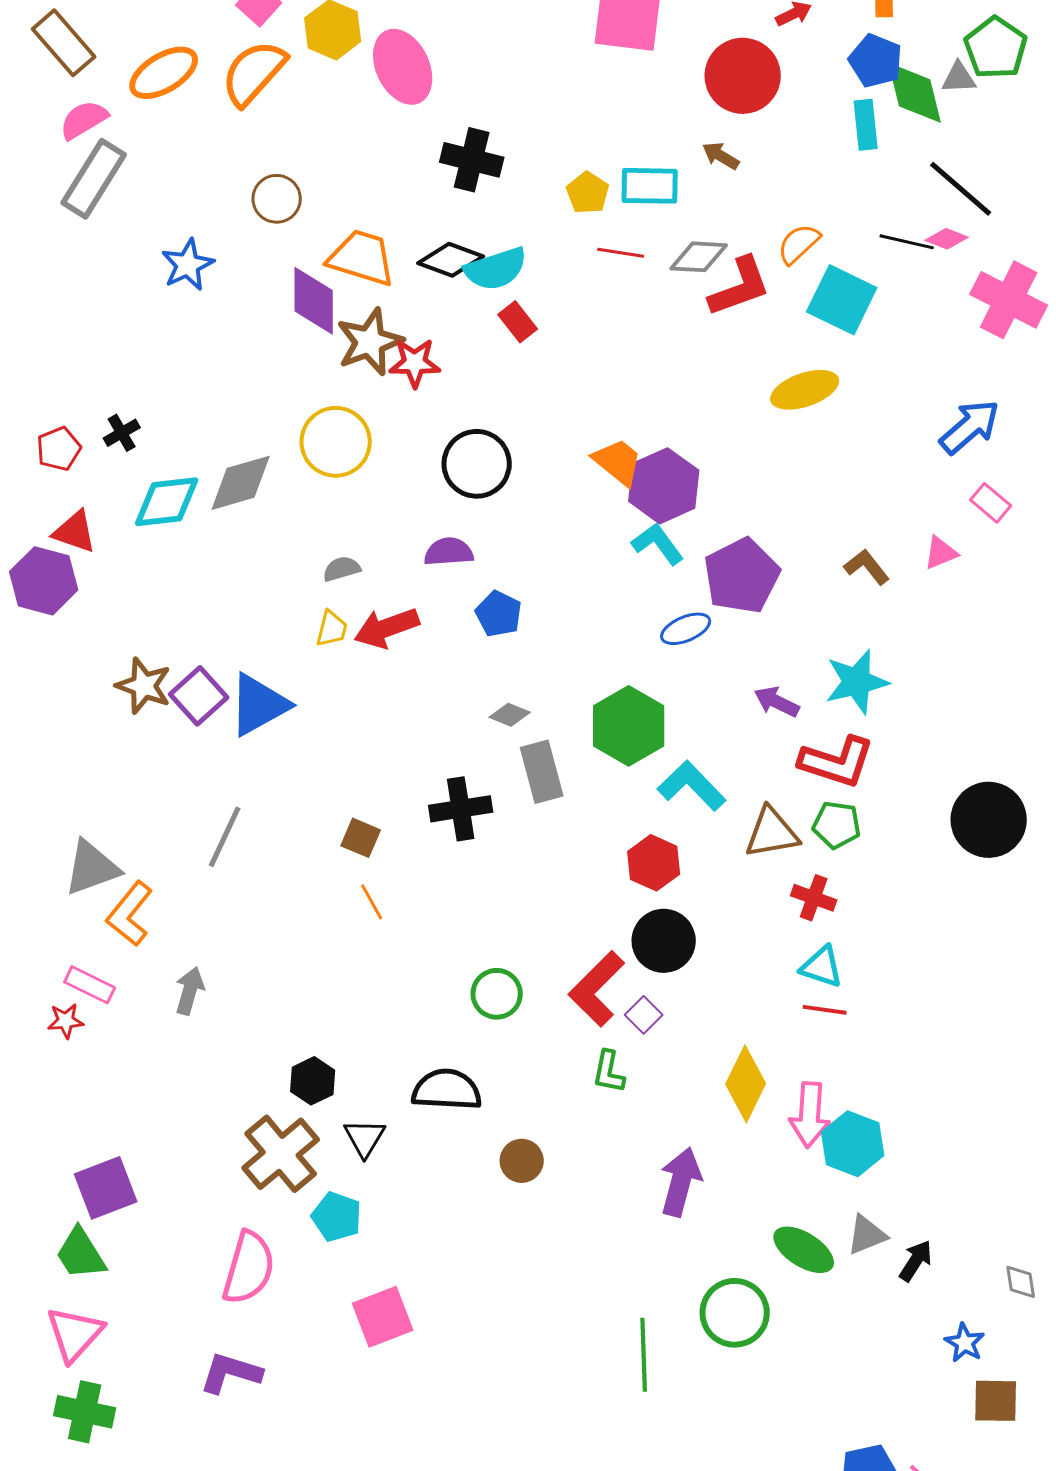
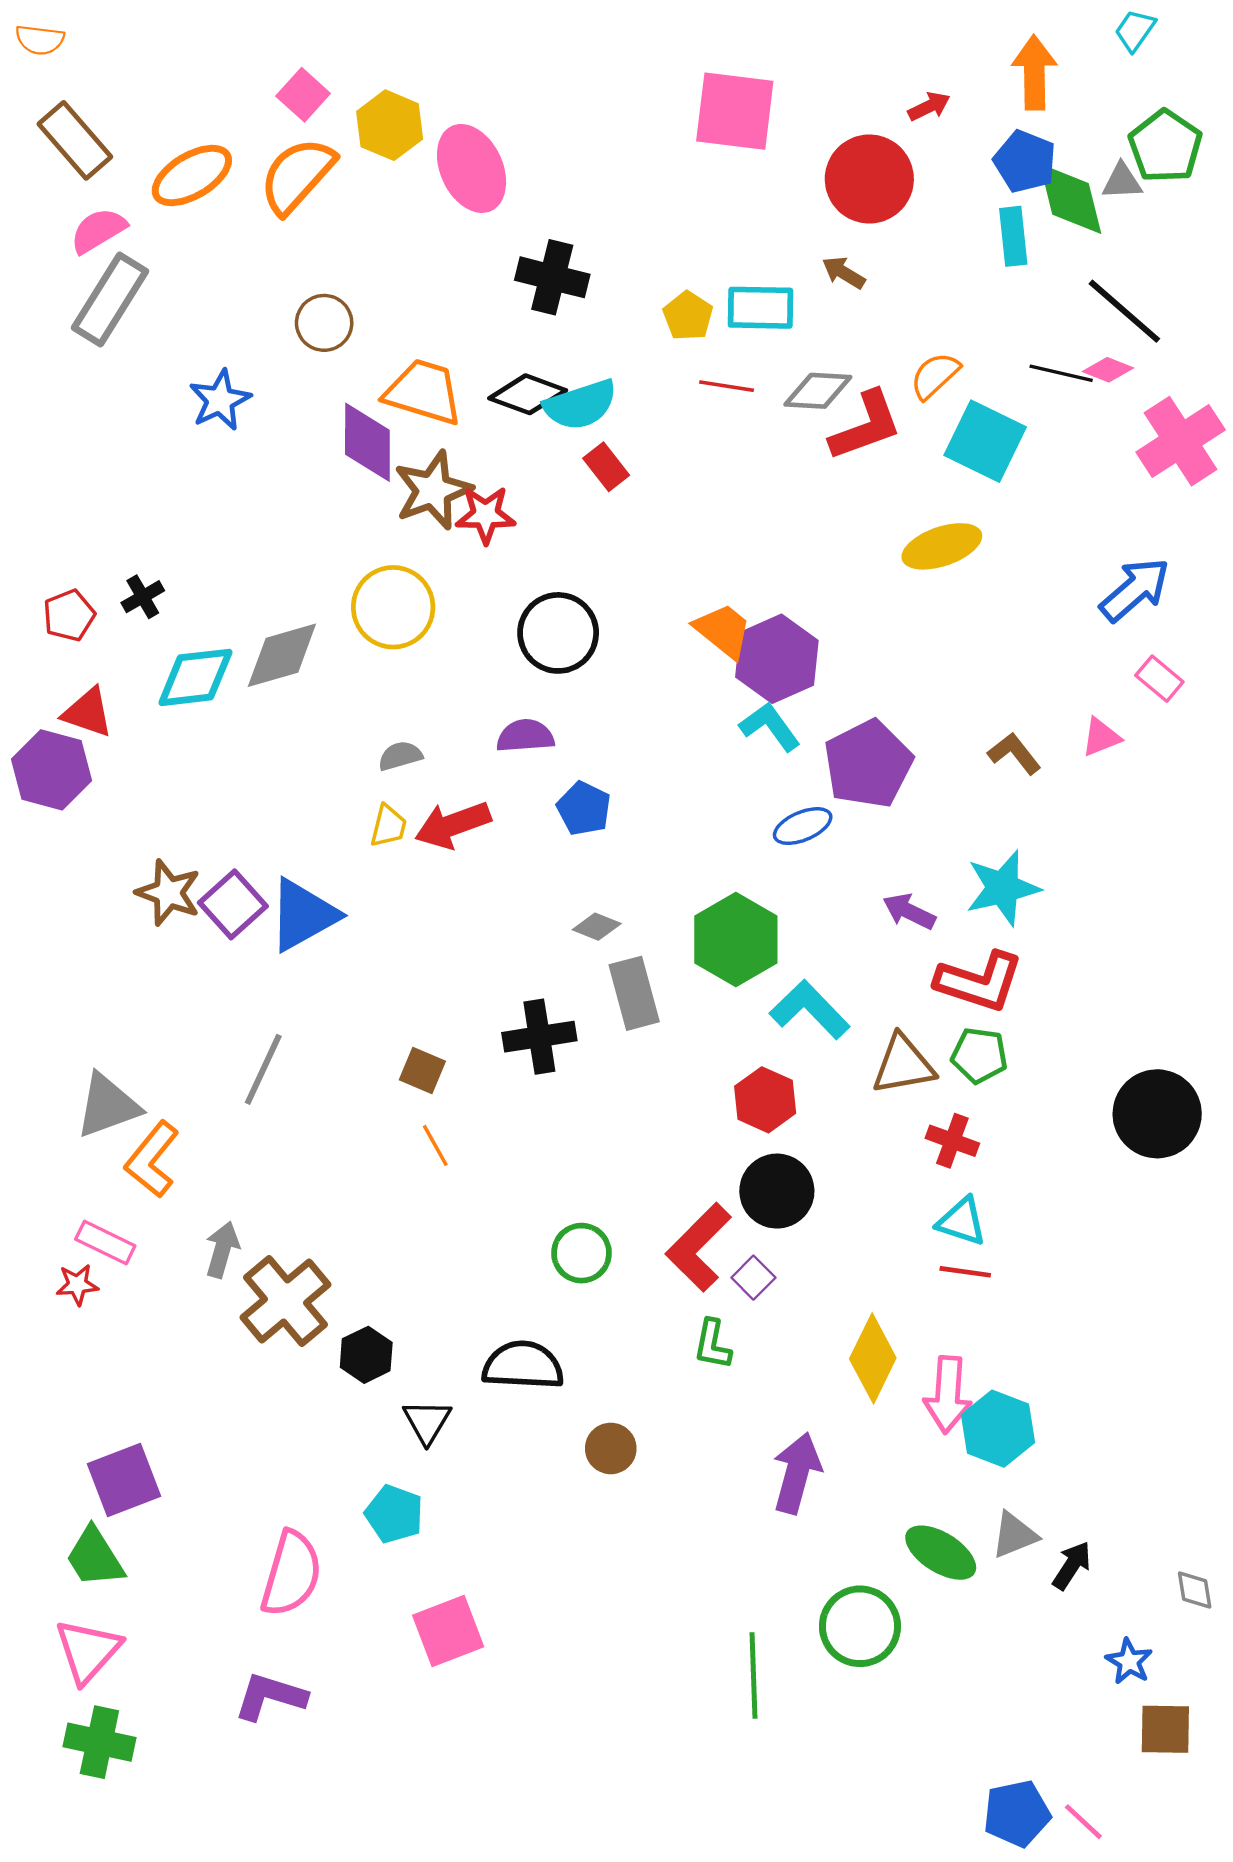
pink cross: (1009, 300) -> (1181, 441), turned 30
black circle: (989, 820) -> (1157, 1114), moved
brown cross: (281, 1154) -> (285, 1301), moved

